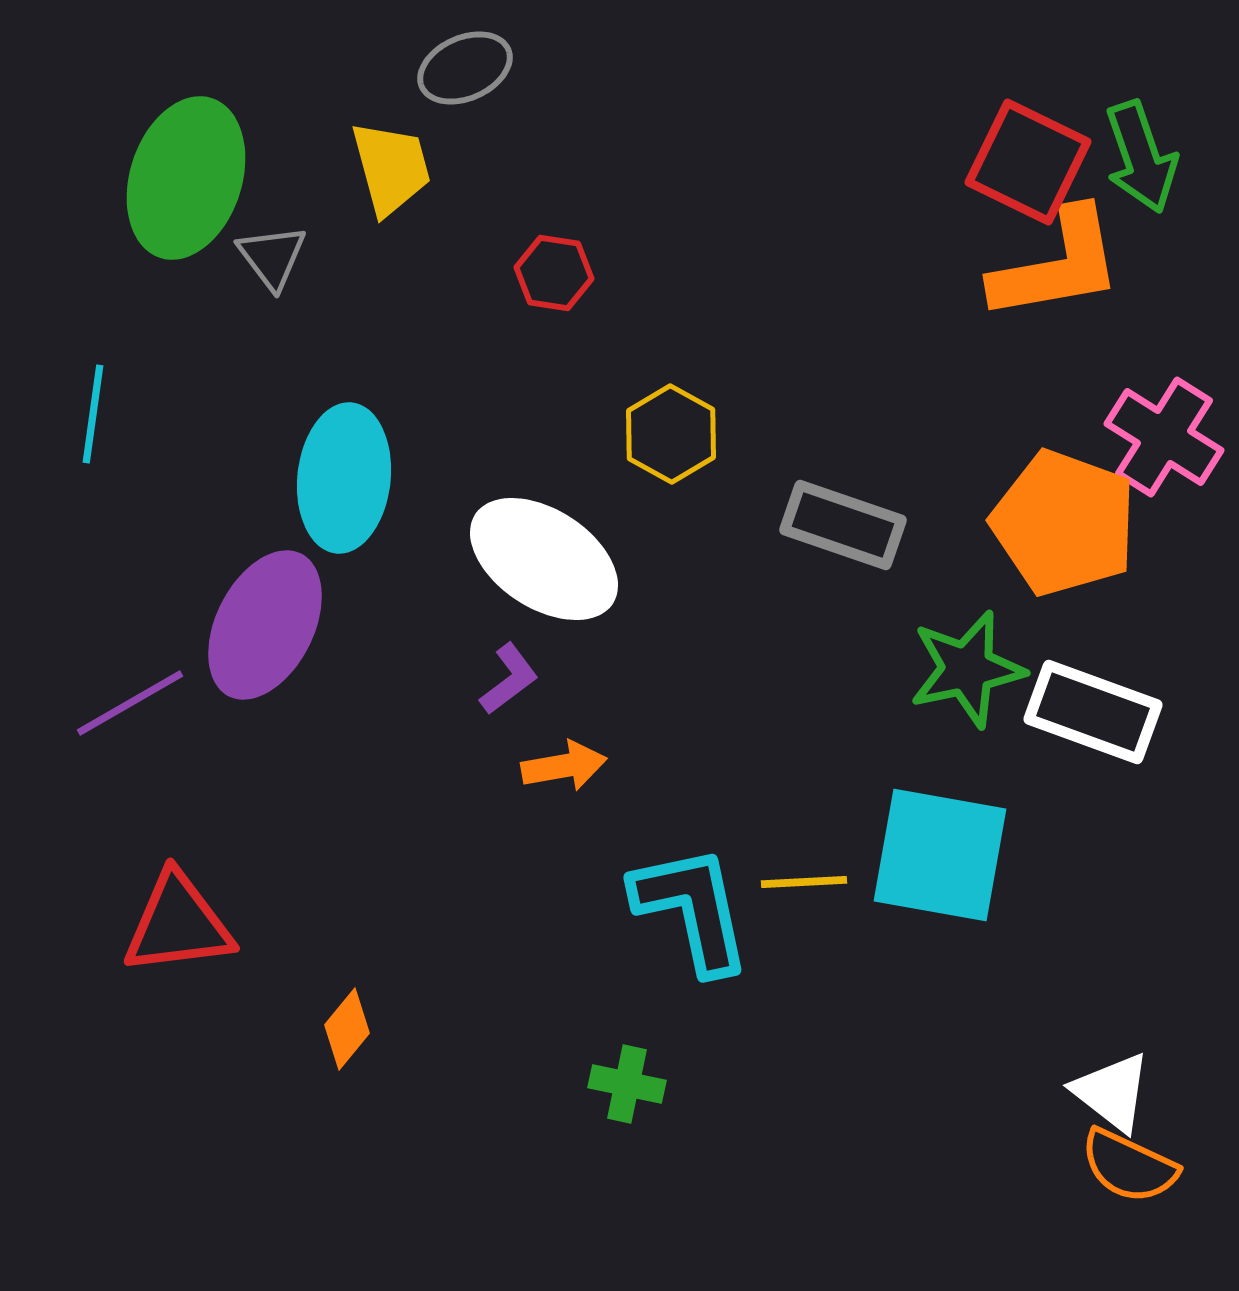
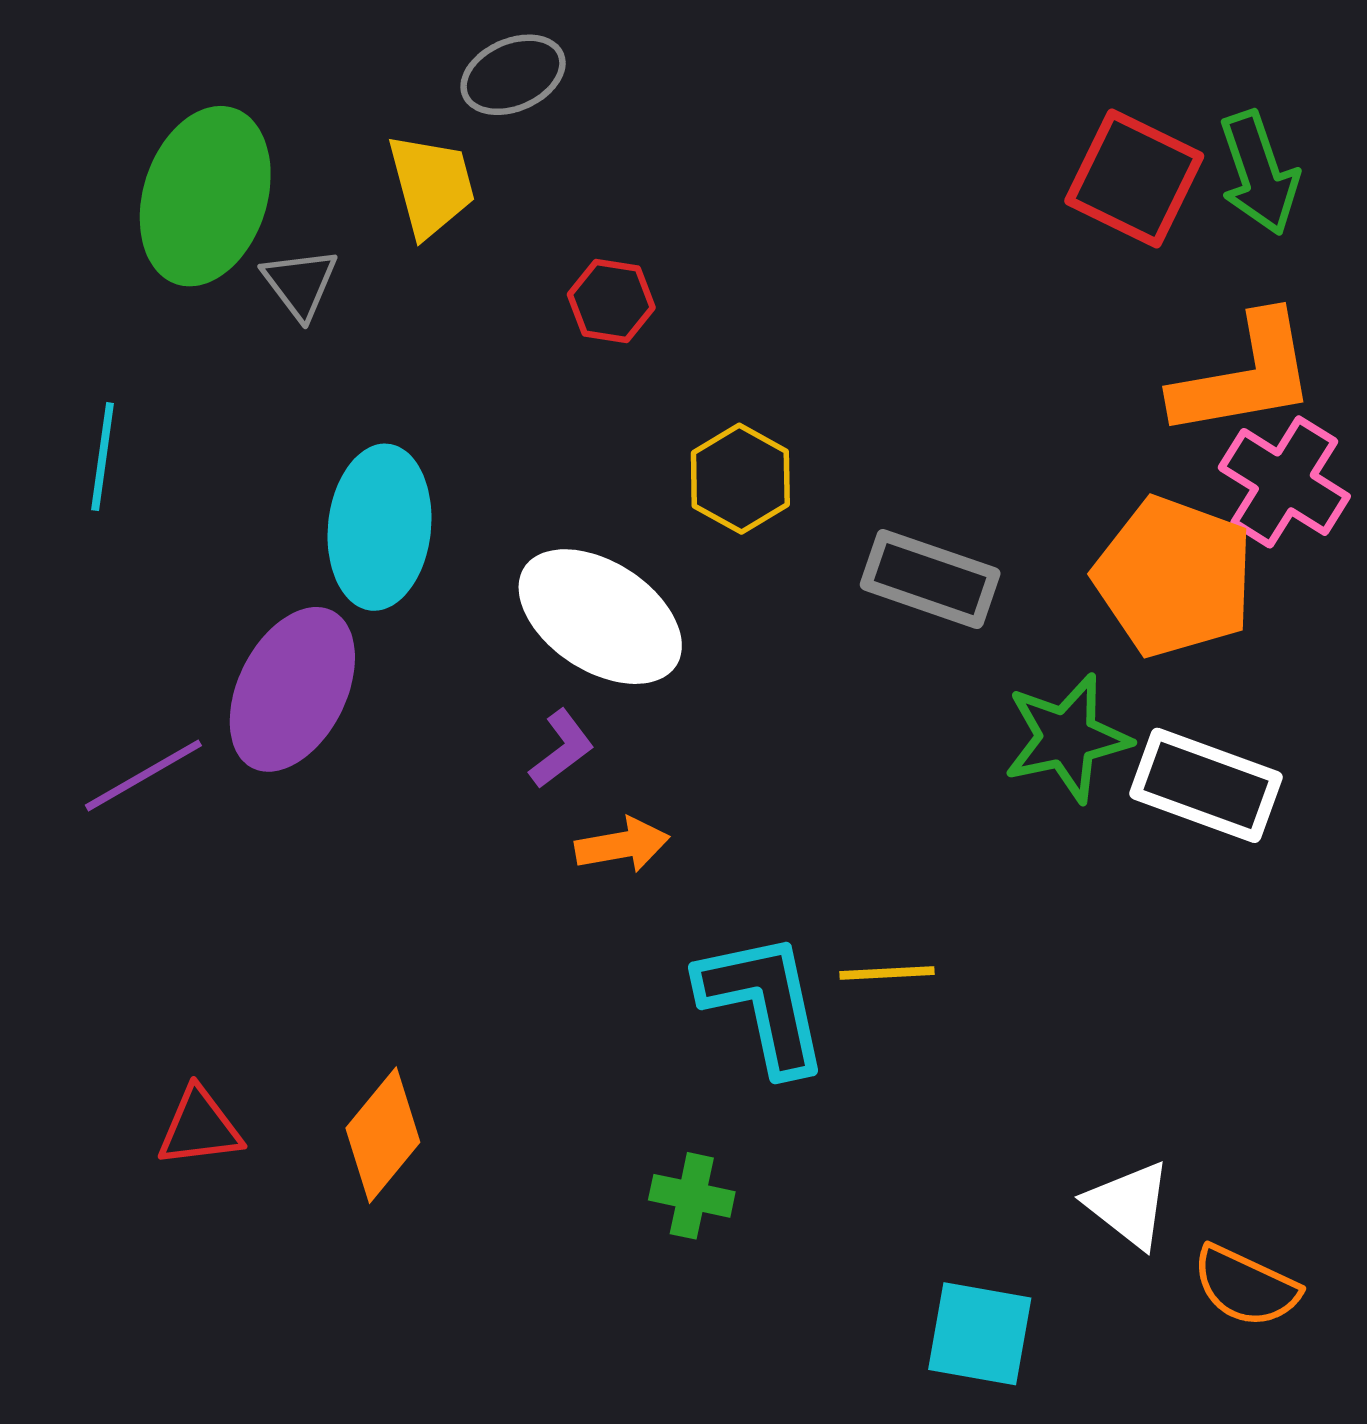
orange L-shape: (1057, 265) -> (1245, 376), moved
cyan square: (940, 855) -> (980, 1334), moved, size x0.7
red triangle: (178, 924) -> (200, 1127), moved, size x0.7
orange diamond: (347, 1029) -> (383, 1135), size x1.5
white triangle: (1112, 1092) -> (1129, 1205), moved

